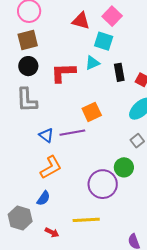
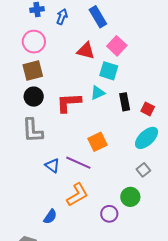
purple line: (72, 133) -> (78, 163), turned 35
orange L-shape: (51, 167) -> (77, 195), moved
purple circle: (103, 184) -> (109, 214), size x0.6
blue semicircle: (43, 198) -> (50, 217), moved

